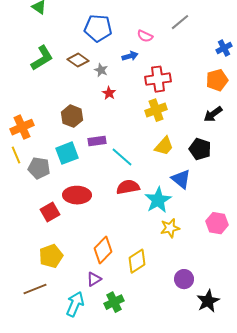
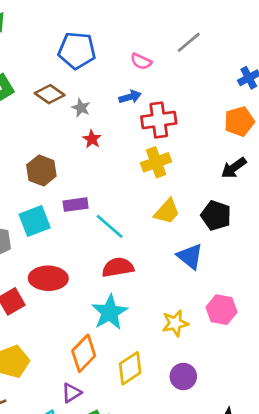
blue arrow: (130, 56) -> (130, 97), moved
cyan star: (158, 200) -> (110, 312), moved
pink hexagon: (217, 223) -> (221, 310), moved
purple circle: (184, 279) -> (183, 376), moved

